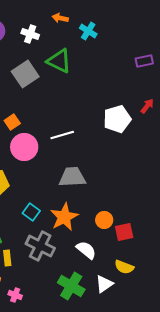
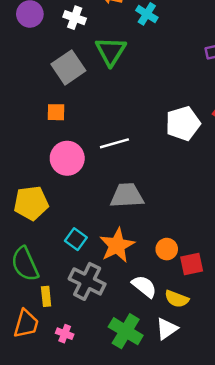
green triangle: (59, 61) -> (111, 51), turned 36
orange square: (12, 122) -> (56, 112), moved, turned 35
yellow semicircle: (124, 267) -> (177, 299), moved
pink cross: (15, 295) -> (65, 334), moved

